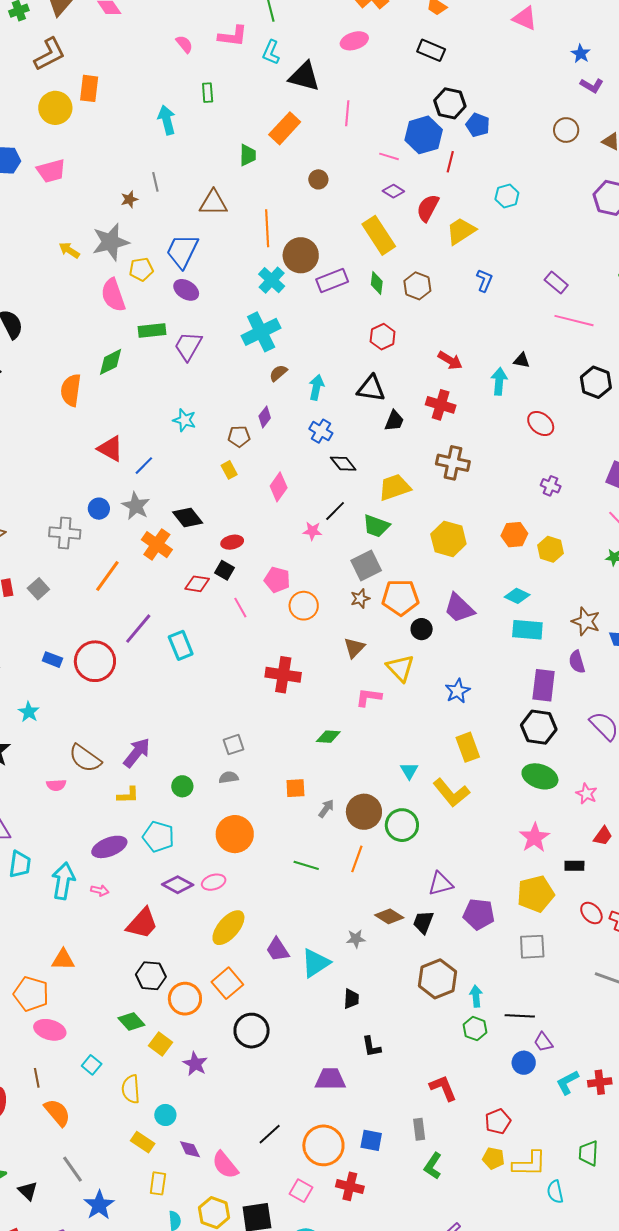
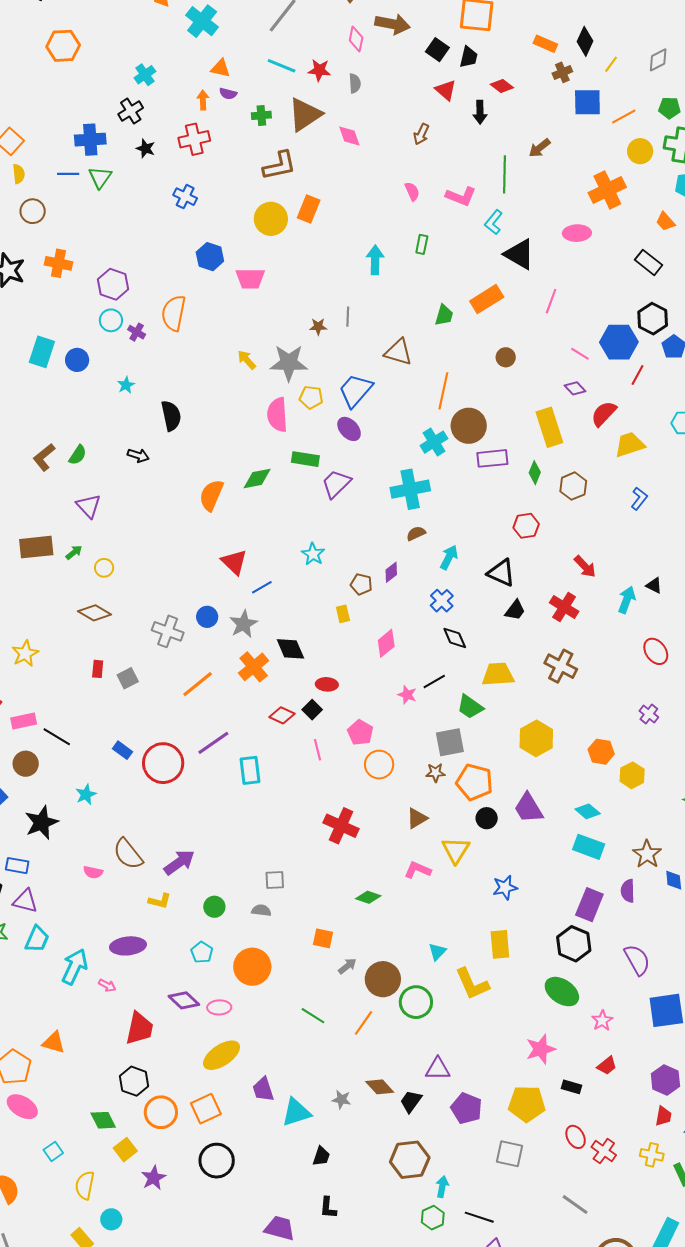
cyan pentagon: (158, 837) -> (202, 952), moved, size x0.7
red trapezoid: (142, 923) -> (139, 1028), turned -45

